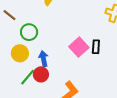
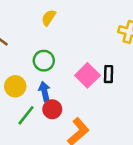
green circle: (29, 32) -> (44, 61), moved
red circle: (41, 74) -> (52, 109), moved

